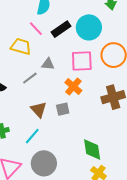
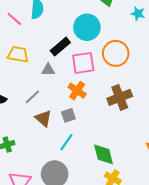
pink line: (36, 29) -> (14, 19), moved
black rectangle: (61, 29) -> (60, 47), moved
gray line: (30, 78) -> (32, 97), moved
cyan line: (32, 136) -> (66, 142), moved

